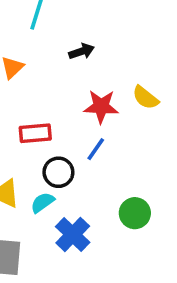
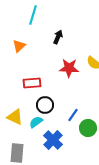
black arrow: (82, 51) -> (58, 37), turned -48
blue line: (96, 149) -> (73, 115), moved

